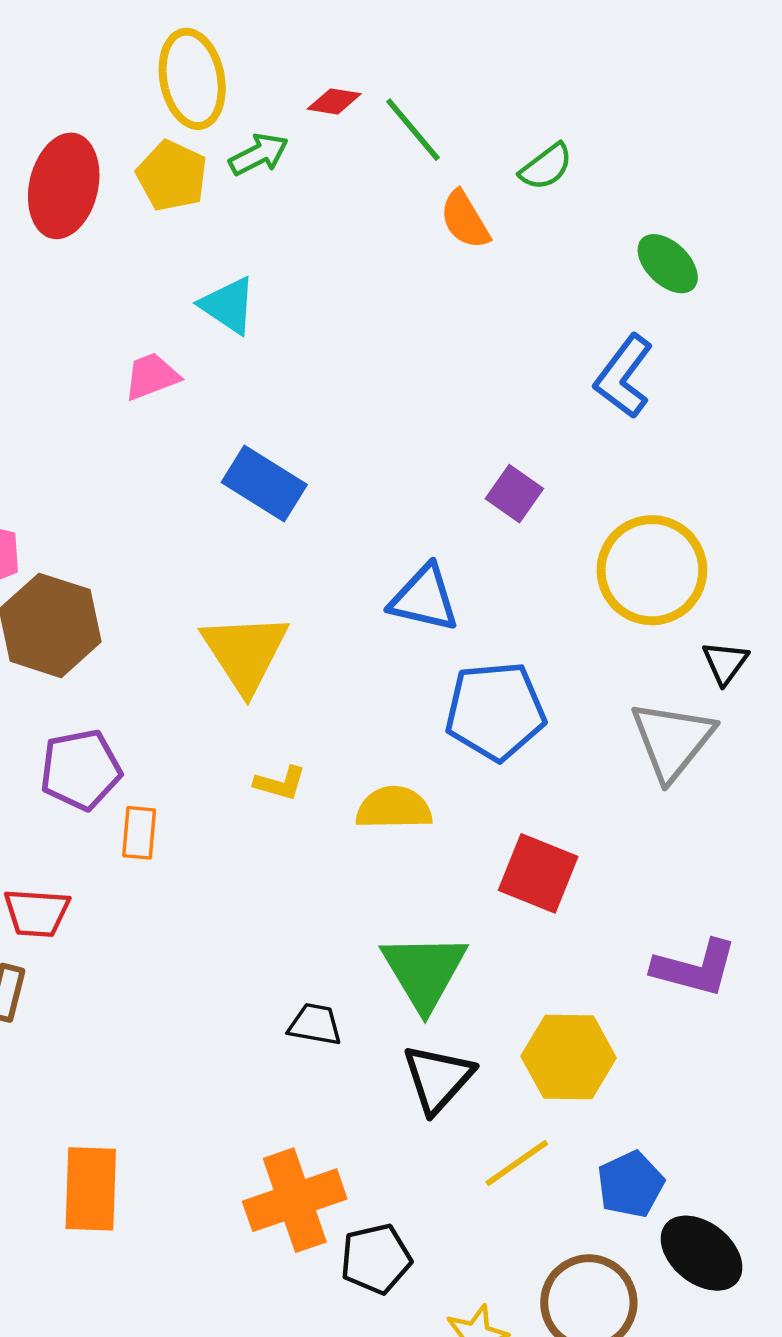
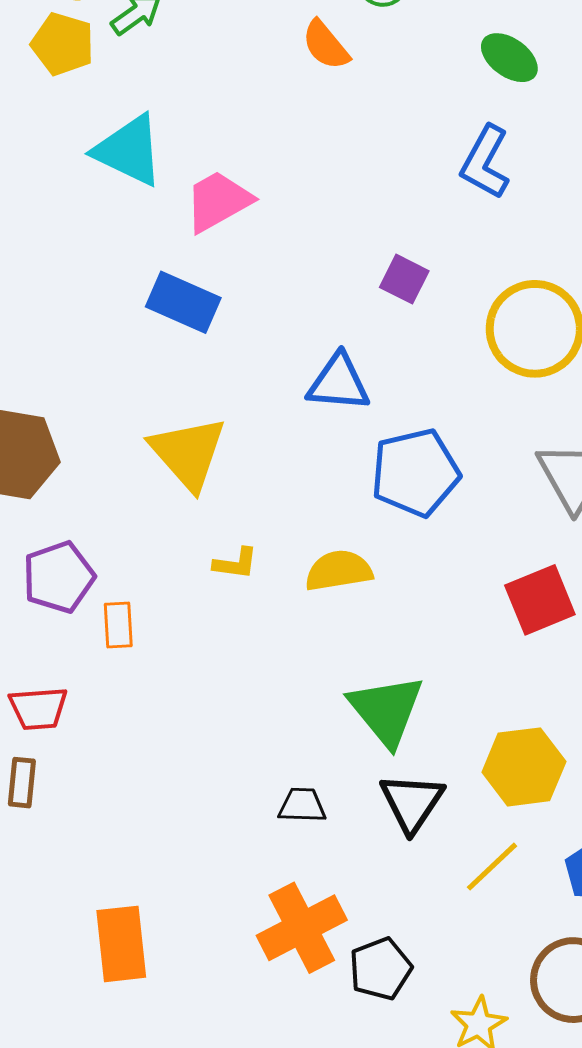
cyan triangle: (228, 305) -> (129, 151), size x1.4
pink trapezoid: (152, 376) -> (218, 201), moved, size x1.4
red square: (538, 873) -> (540, 600), moved, turned -36
black trapezoid: (315, 1024) -> (302, 805), moved

